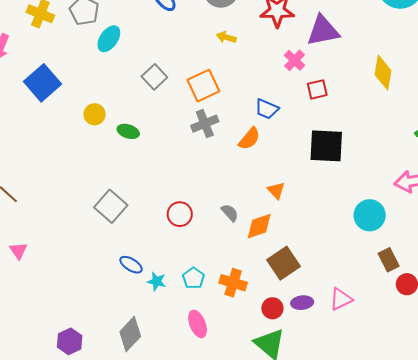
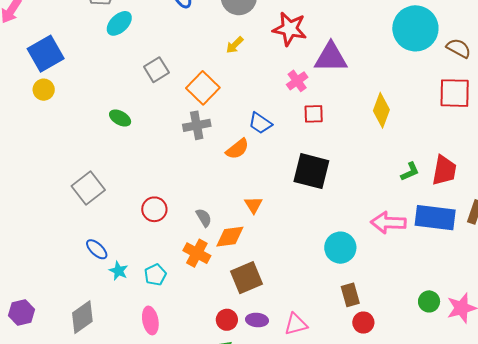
yellow arrow: (226, 37) -> (235, 45), turned -72
orange square: (203, 86) -> (203, 88), turned -32
yellow circle: (95, 114) -> (44, 90), moved
orange cross: (233, 283) -> (197, 253), moved

